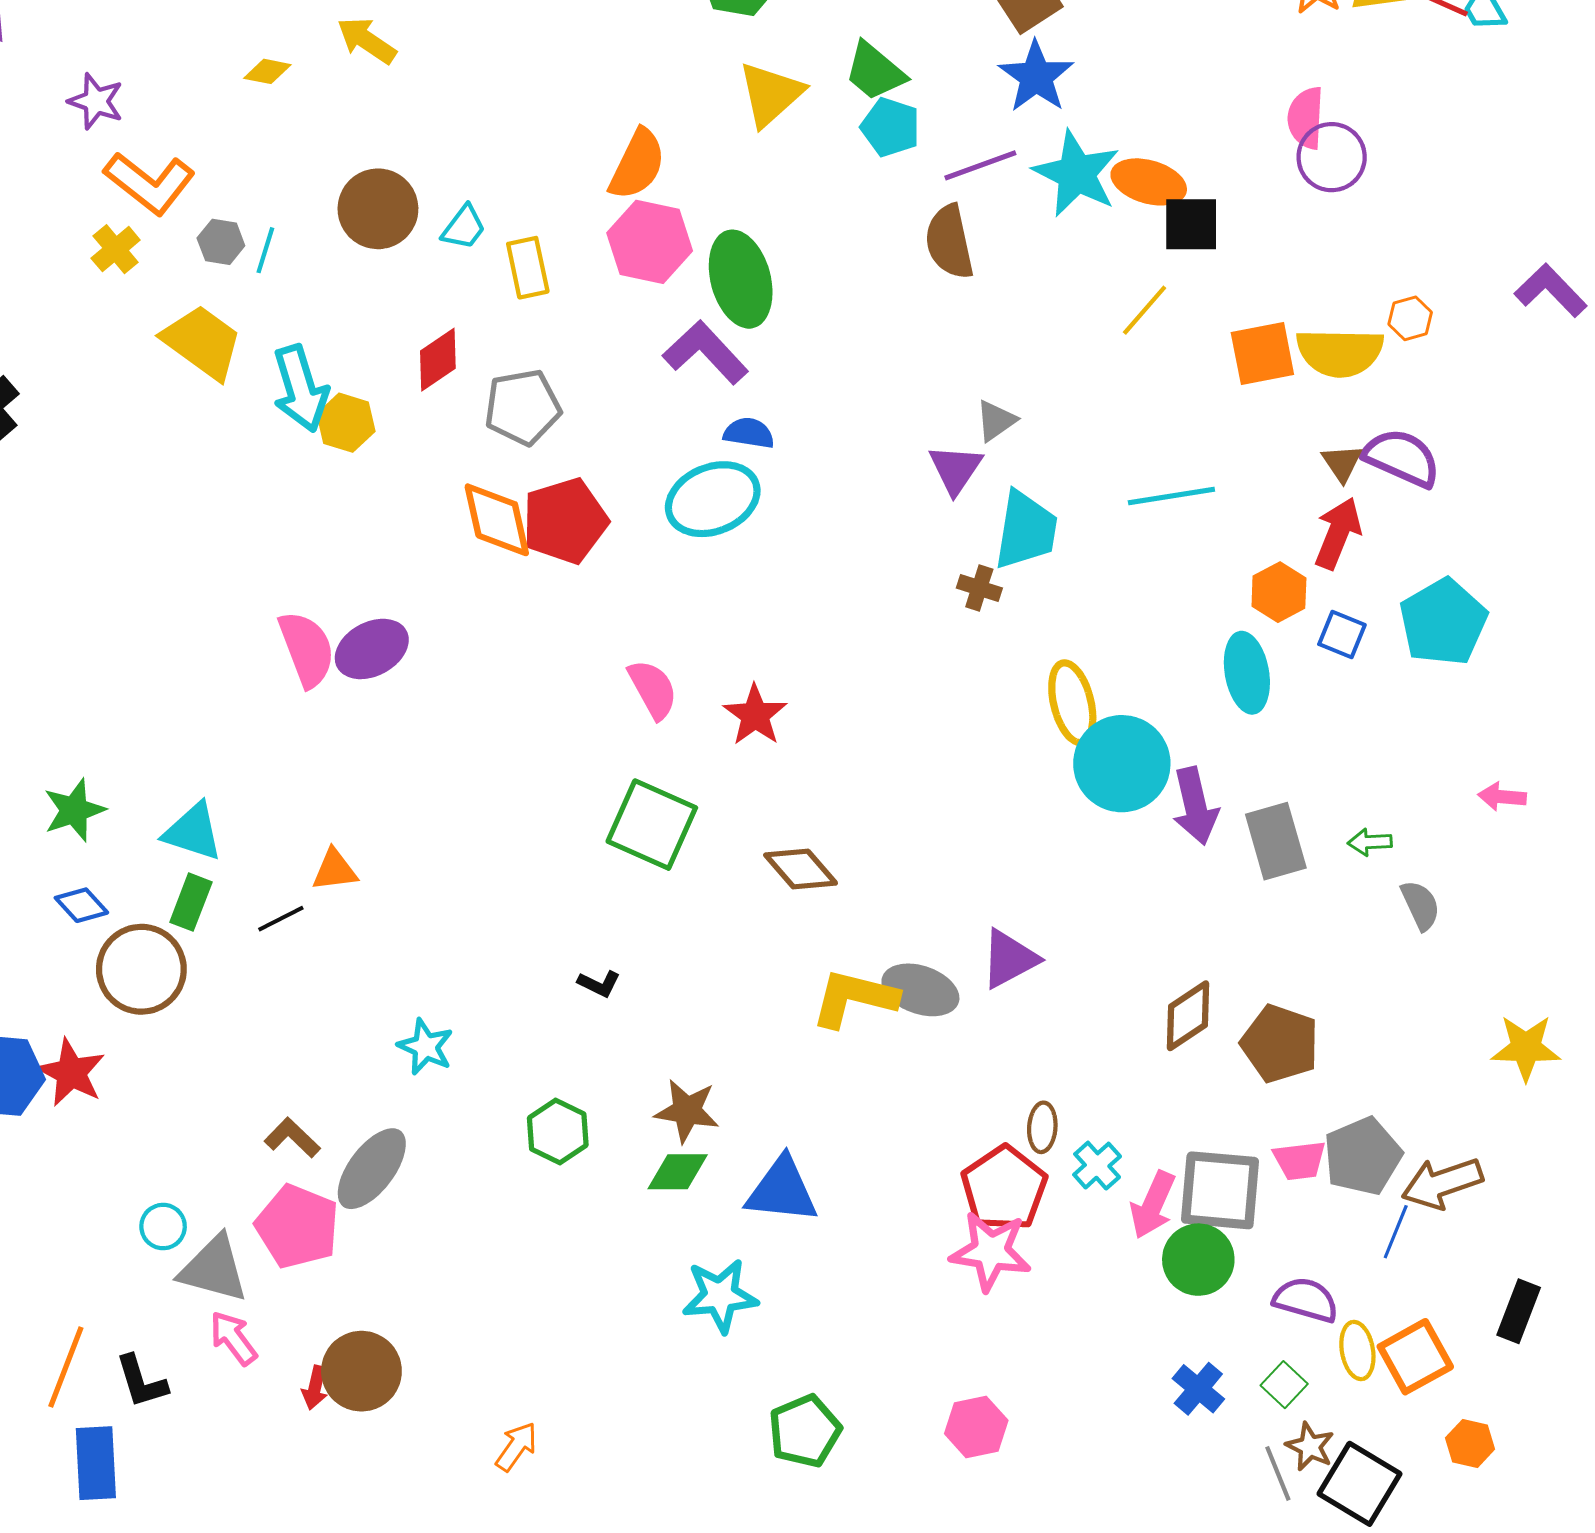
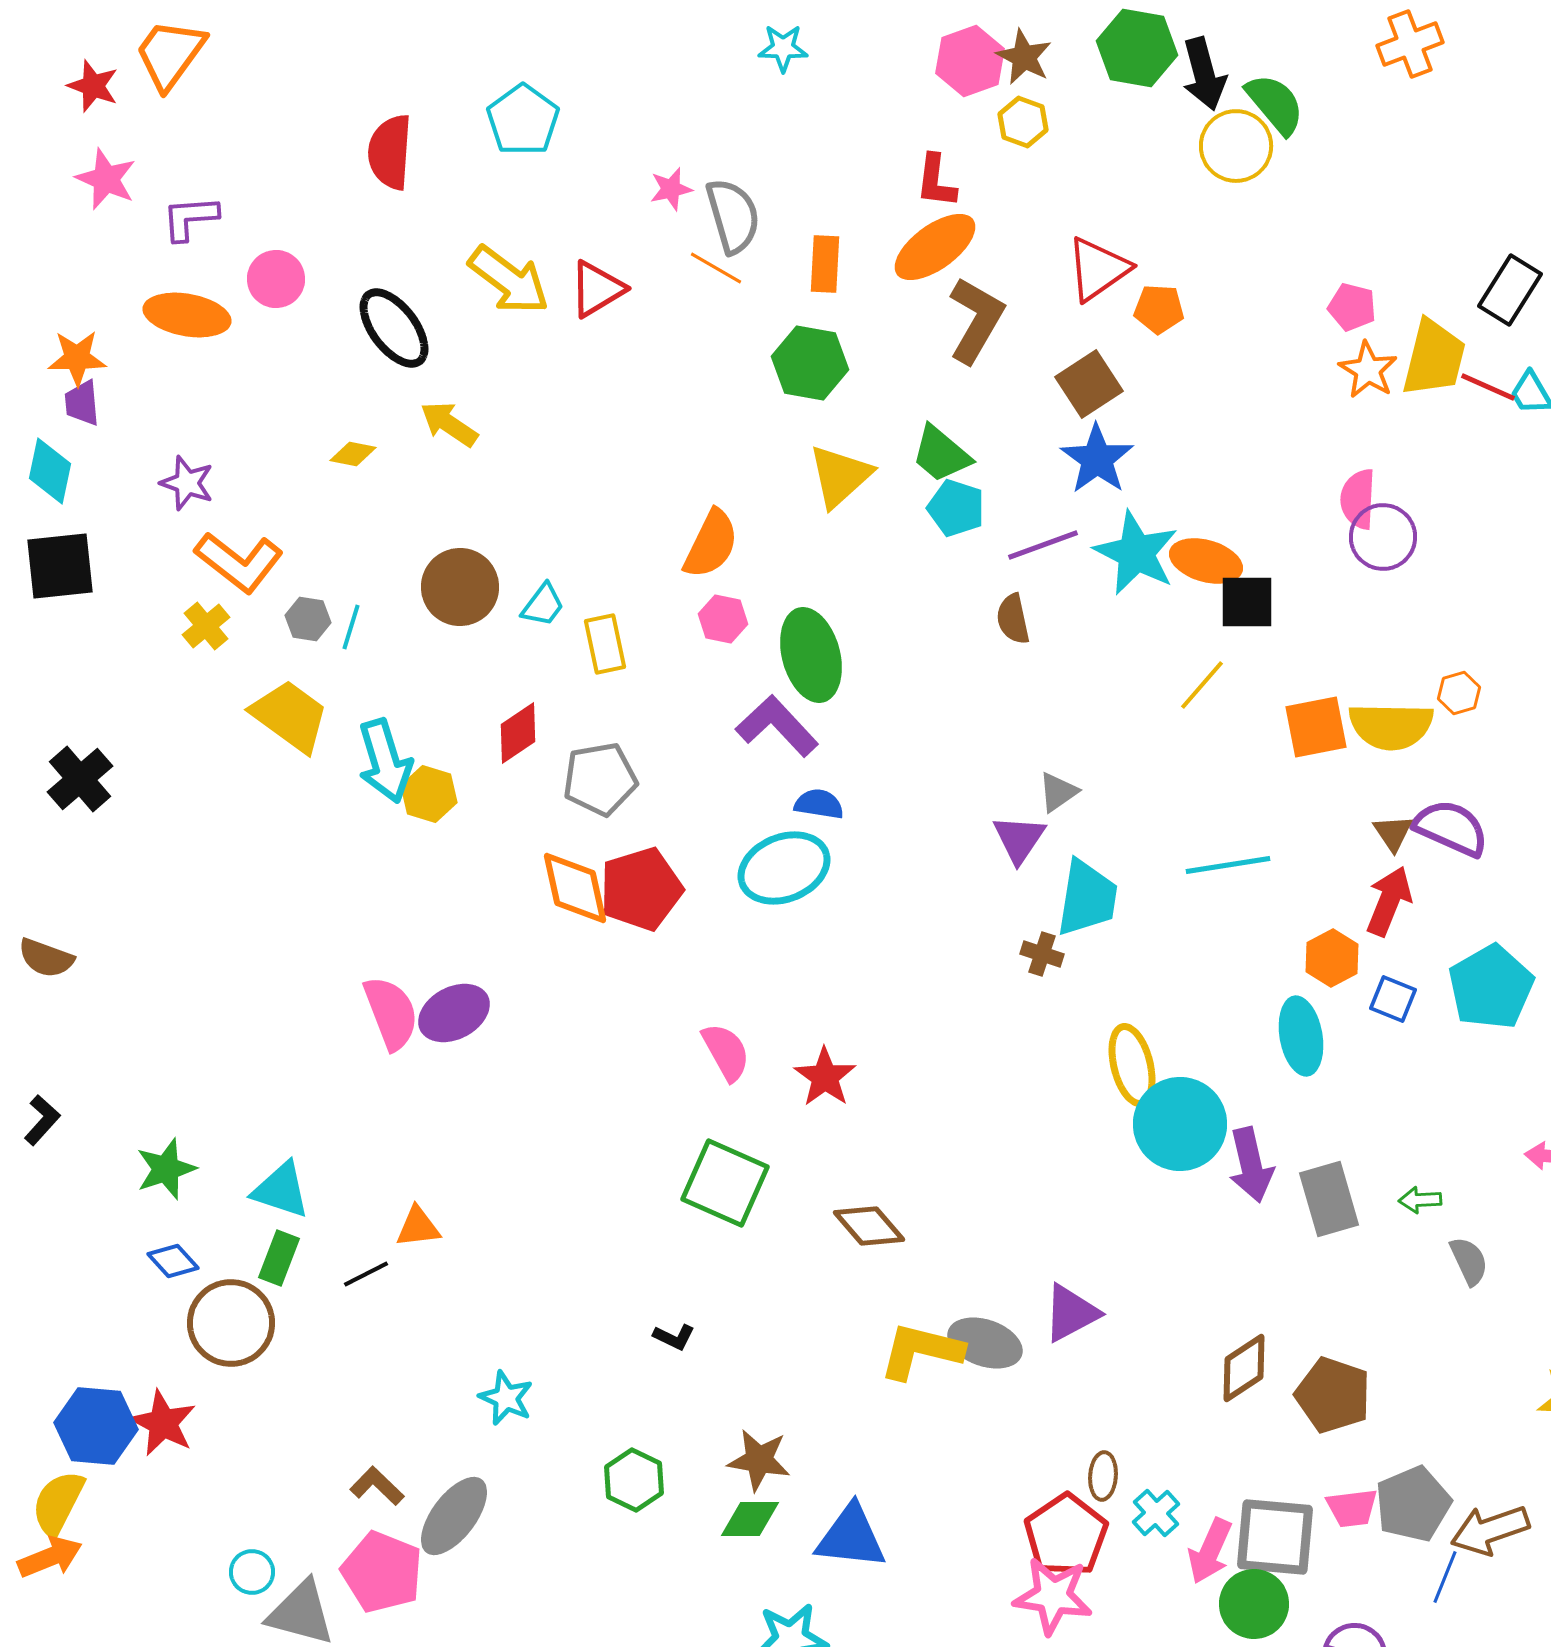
pink hexagon: (650, 242) -> (723, 619), size x0.6
brown semicircle: (949, 242) -> (1013, 619), size x0.7

